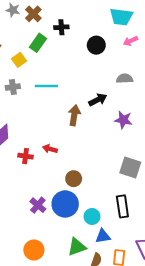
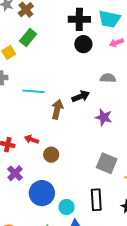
black cross: (61, 27) -> (79, 19), moved, size x1.5
cyan line: (46, 86) -> (33, 91), moved
brown circle: (74, 179) -> (51, 155), moved
purple cross: (38, 205) -> (15, 173), moved

